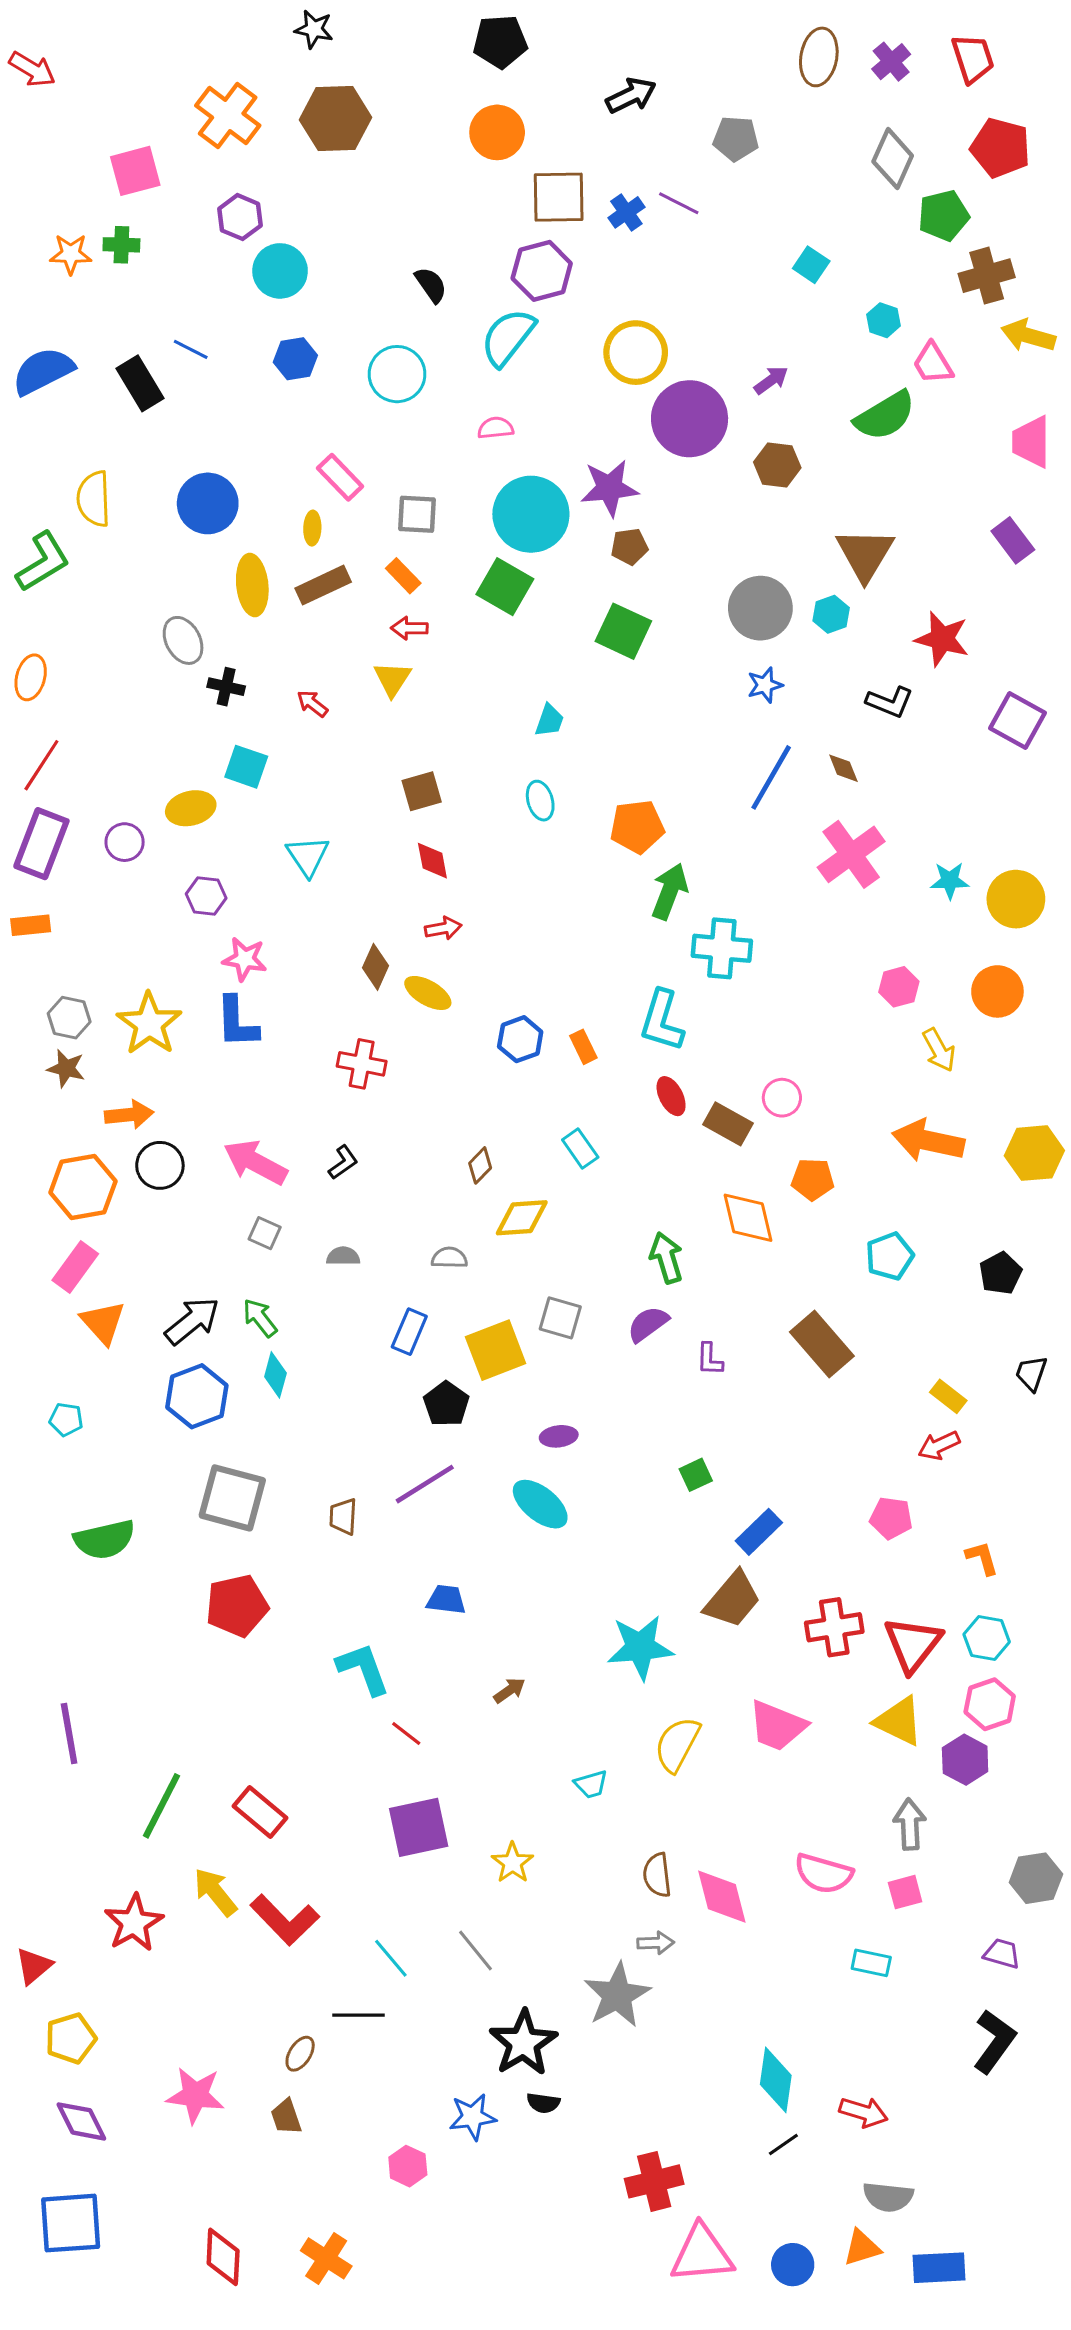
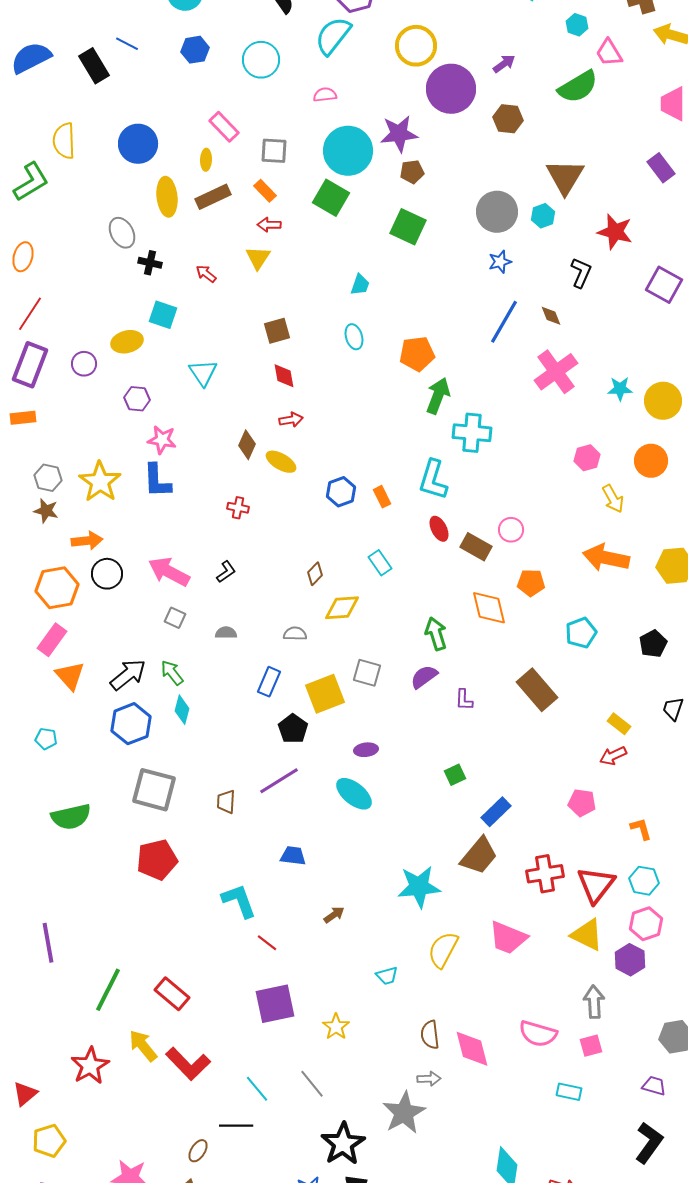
black L-shape: (890, 702) -> (581, 273), turned -88
red cross: (362, 1064) -> (238, 508), size x0.7

